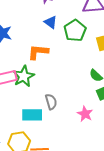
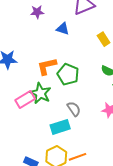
blue triangle: (51, 22) -> (63, 29), moved
green pentagon: (75, 31) -> (68, 74), moved

